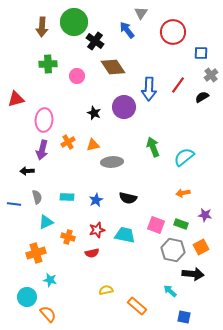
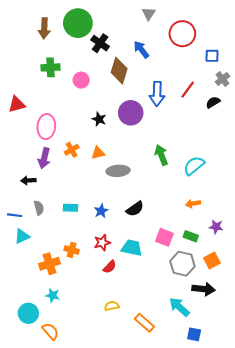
blue arrow: (127, 30) -> (141, 49), moved
brown diamond: (113, 67) -> (119, 71), turned 50
black semicircle: (128, 198) -> (135, 209), turned -48
cyan triangle: (46, 222) -> (22, 236), moved
orange cross: (36, 253) -> (49, 264), moved
red semicircle: (92, 253) -> (110, 267), moved, turned -32
cyan arrow: (170, 291) -> (179, 307), size x1.5

